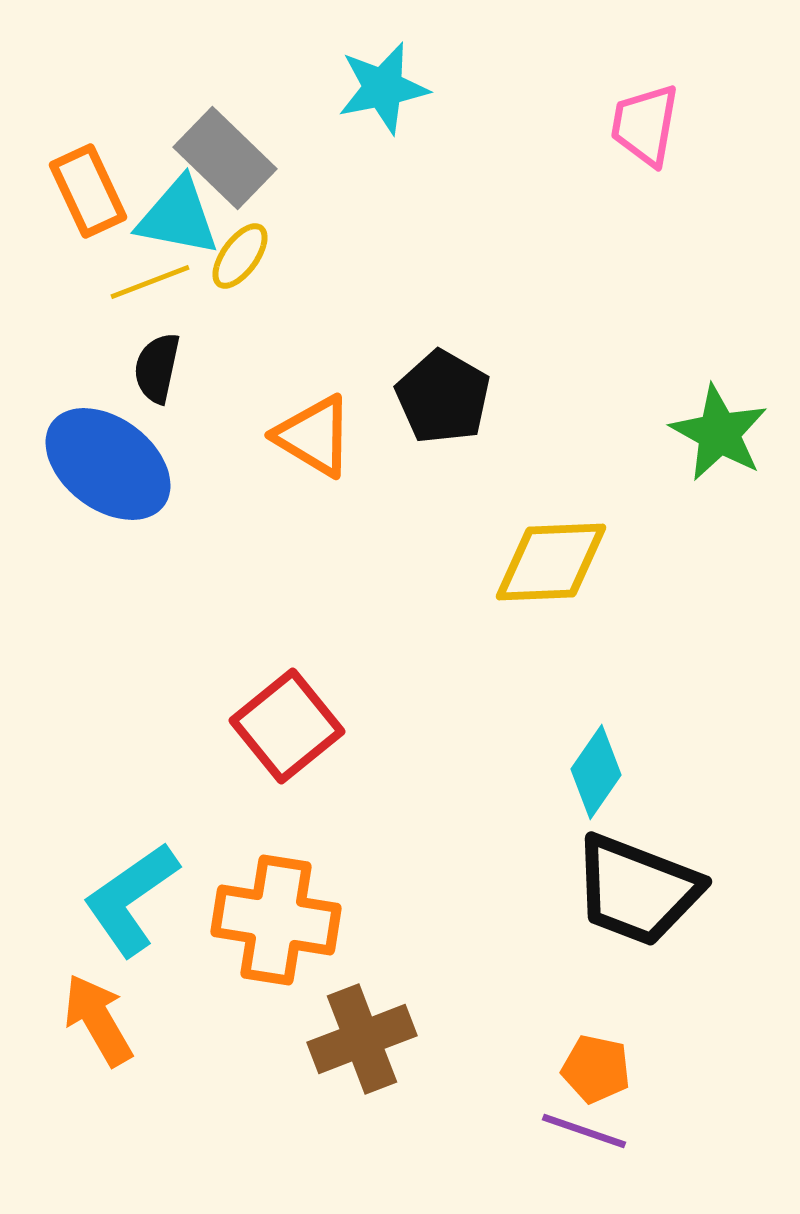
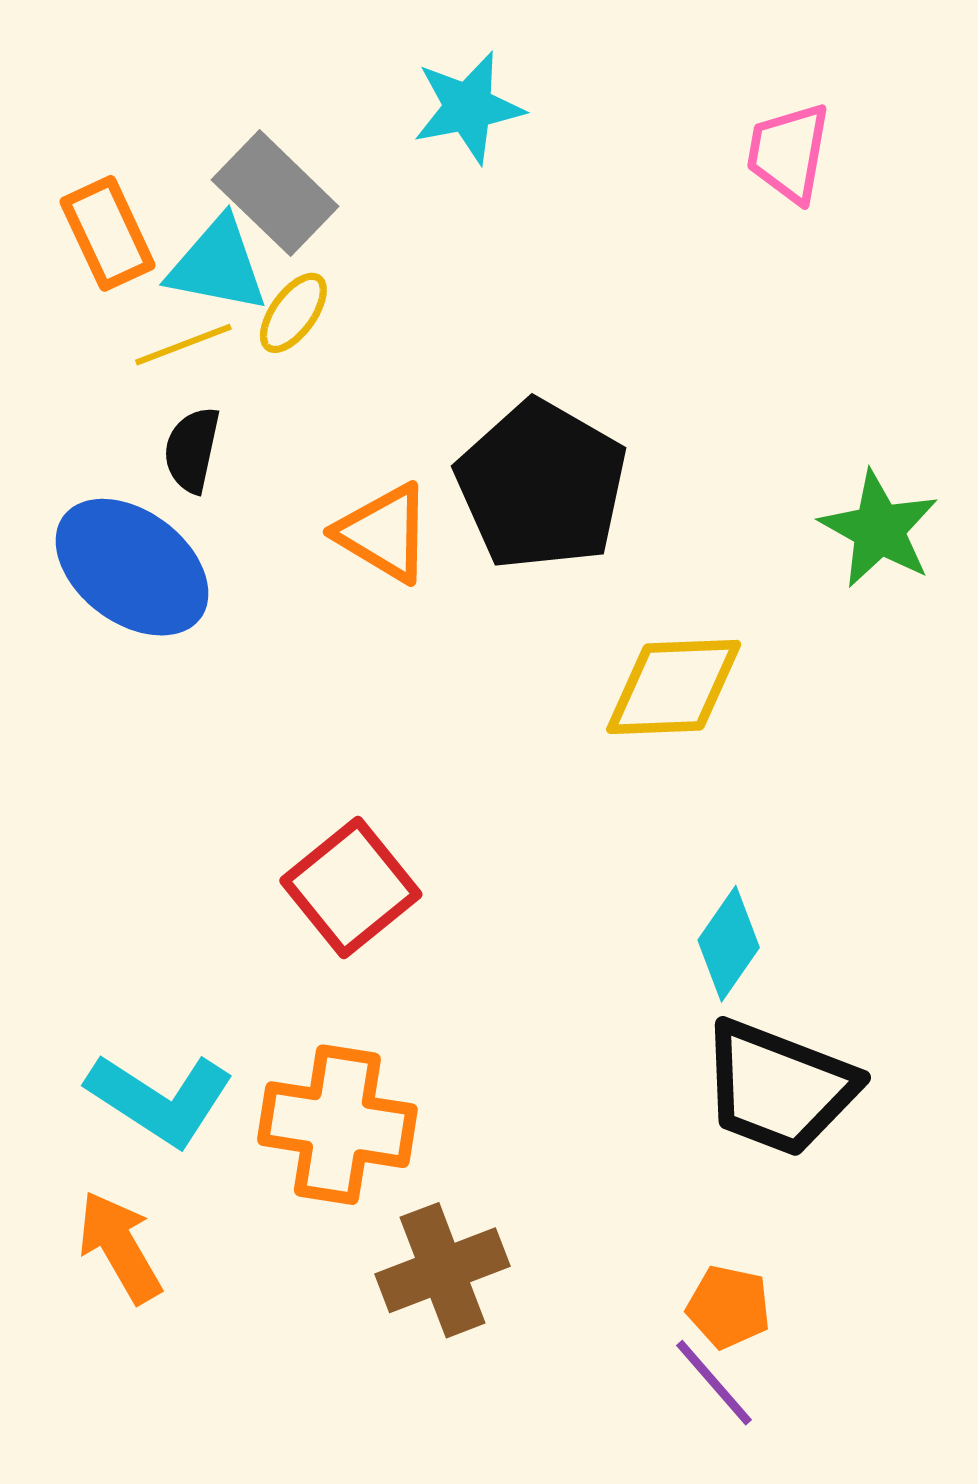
black pentagon: (443, 397) -> (542, 485), size x1.5
cyan L-shape: (131, 899) -> (160, 1099), turned -112
purple line: (584, 1131) -> (714, 1383), turned 30

